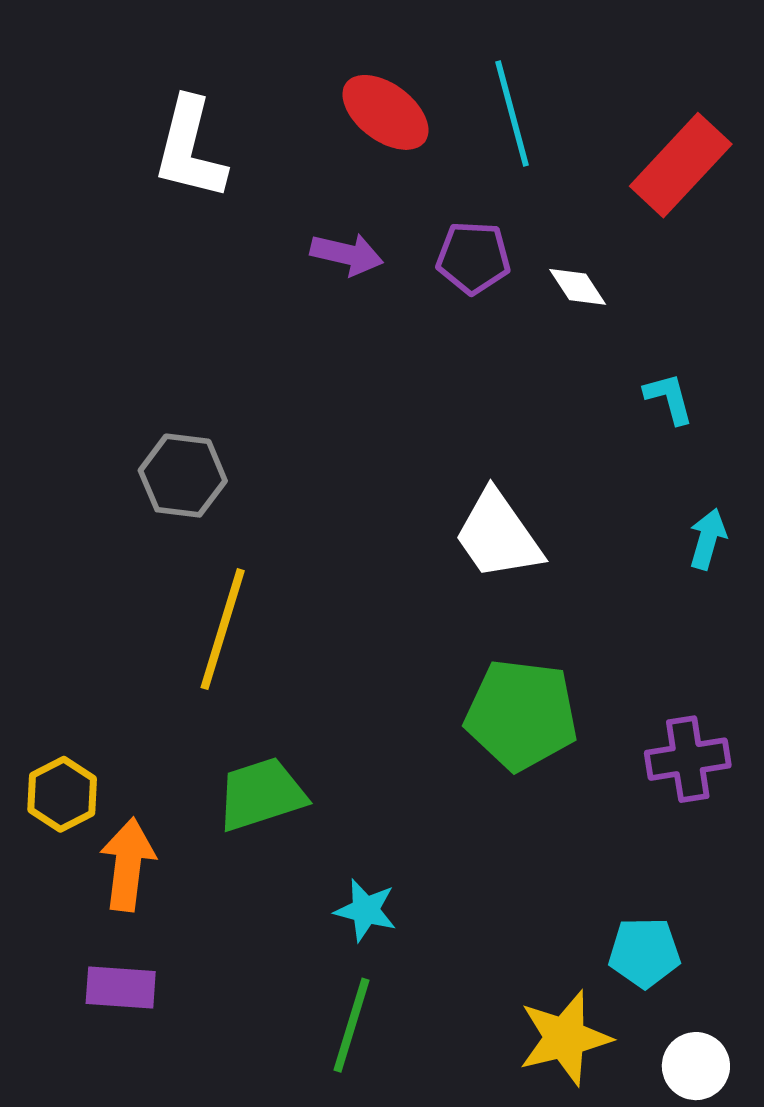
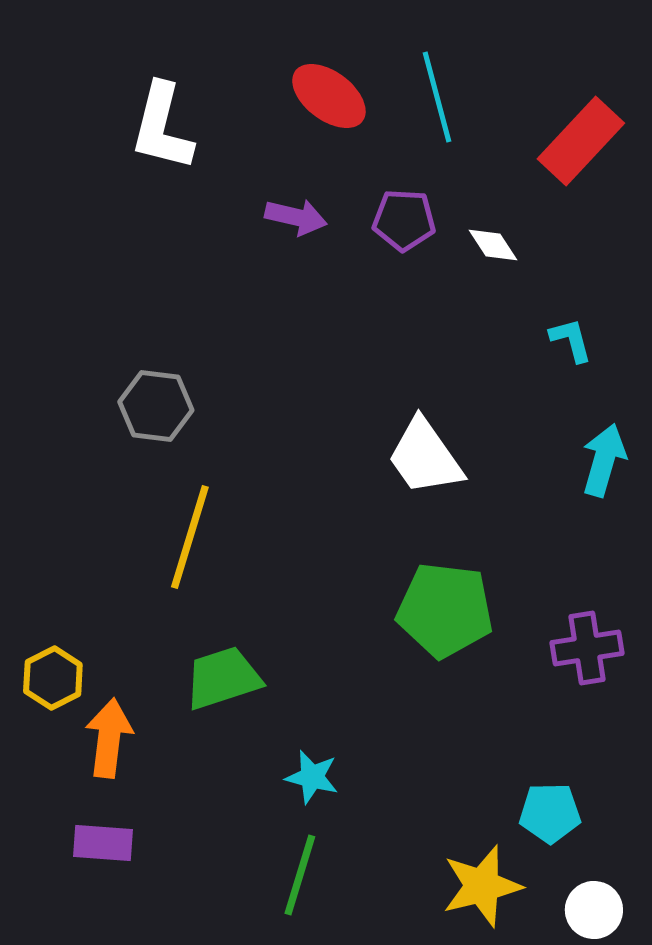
cyan arrow: (708, 539) -> (604, 460), size x1.4

